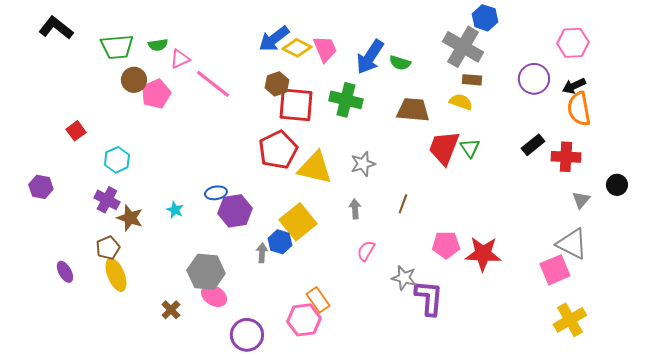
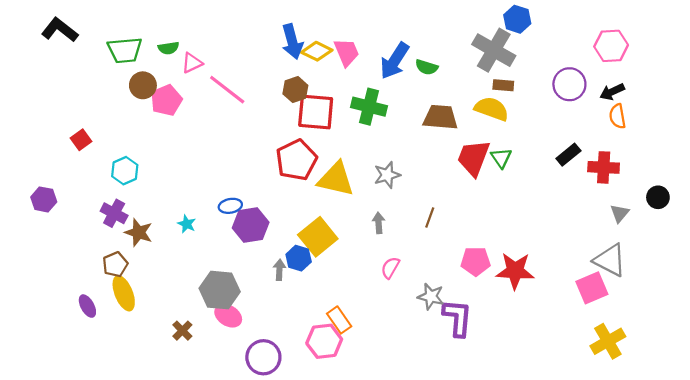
blue arrow: (274, 39) -> (292, 42), turned -68
yellow semicircle: (461, 102) -> (492, 109), size x1.4
orange semicircle: (579, 109) -> (617, 116), size x0.7
purple ellipse: (65, 272) -> (87, 306), moved

